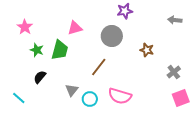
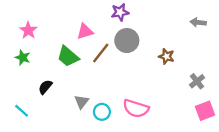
purple star: (125, 11) -> (120, 12), moved
green star: (37, 50) -> (23, 58), moved
green trapezoid: (60, 50) -> (68, 56), turned 115
brown line: (99, 67) -> (101, 53), moved

